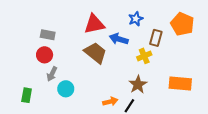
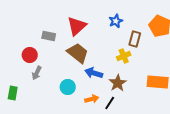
red triangle: (94, 24) -> (77, 26), turned -30
gray rectangle: (48, 35) -> (49, 36), moved
blue arrow: (119, 39) -> (94, 73), moved
cyan circle: (66, 89) -> (68, 87), moved

